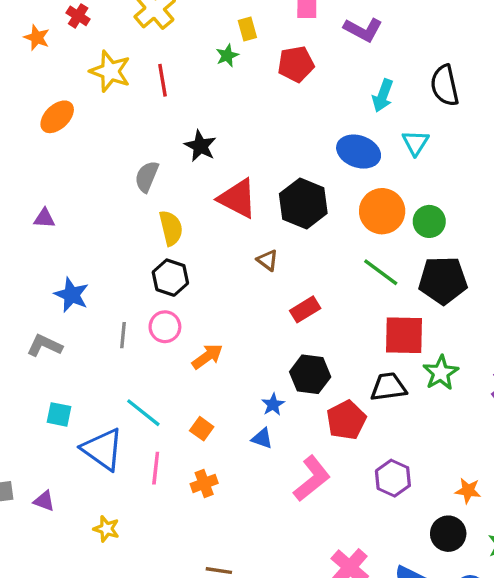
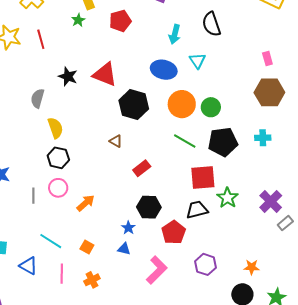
red triangle: (238, 198) -> (105, 74), moved
blue triangle: (103, 449) -> (28, 266), size x0.7

